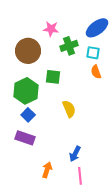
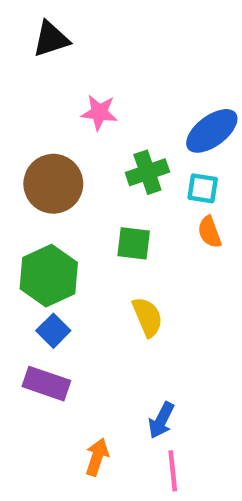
pink star: (51, 29) -> (99, 113), moved
green square: (53, 77) -> (134, 243), moved

